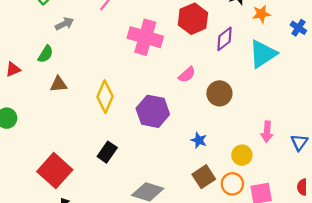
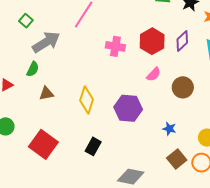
red hexagon: (193, 19) -> (152, 41), moved
gray arrow: (64, 24) -> (46, 42), size x1.8
pink cross: (145, 37) -> (115, 46), size x0.7
red square: (55, 171) -> (43, 144), moved

